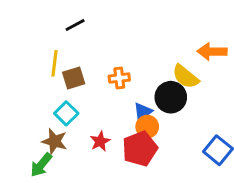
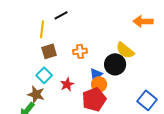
black line: (75, 25) -> (61, 15), moved
orange arrow: (212, 52) -> (143, 21), moved
yellow line: (54, 63) -> (42, 29), moved
red star: (100, 141) -> (67, 84), moved

